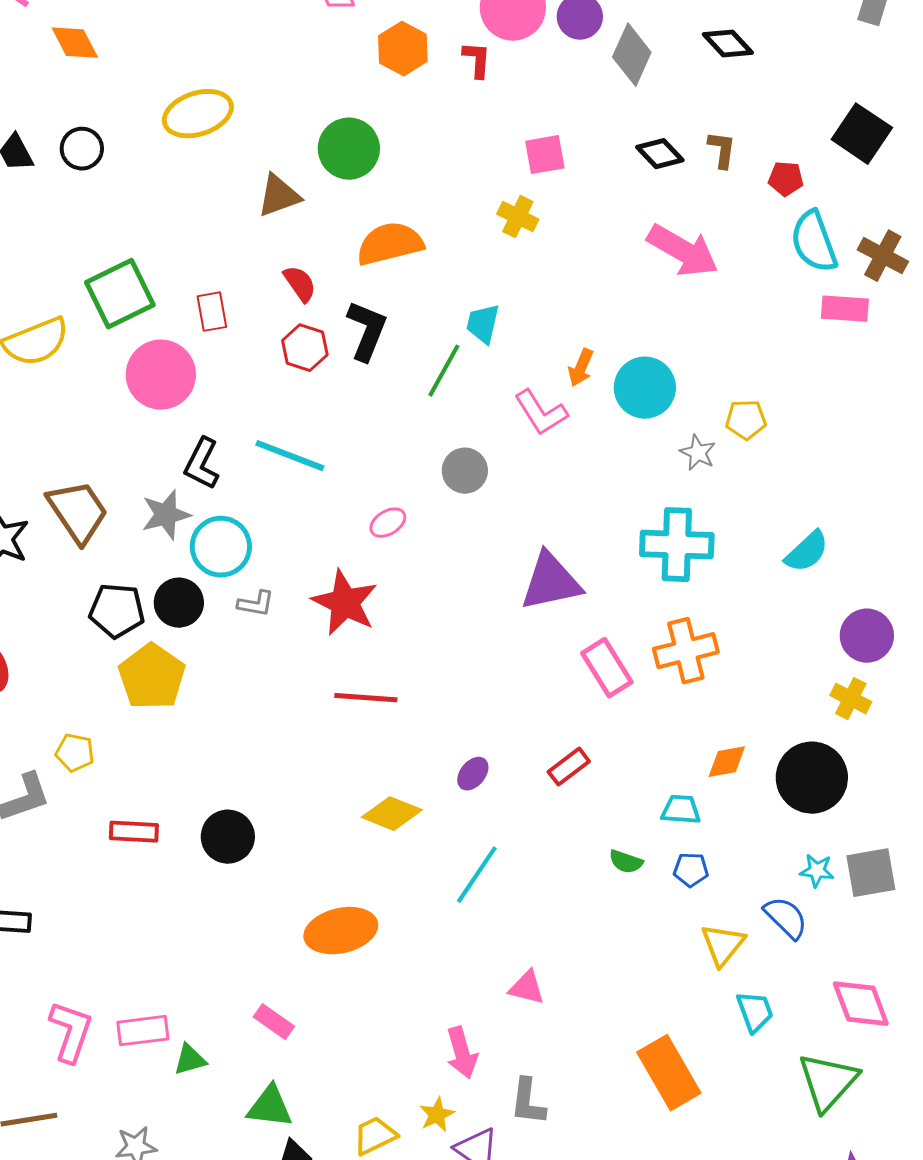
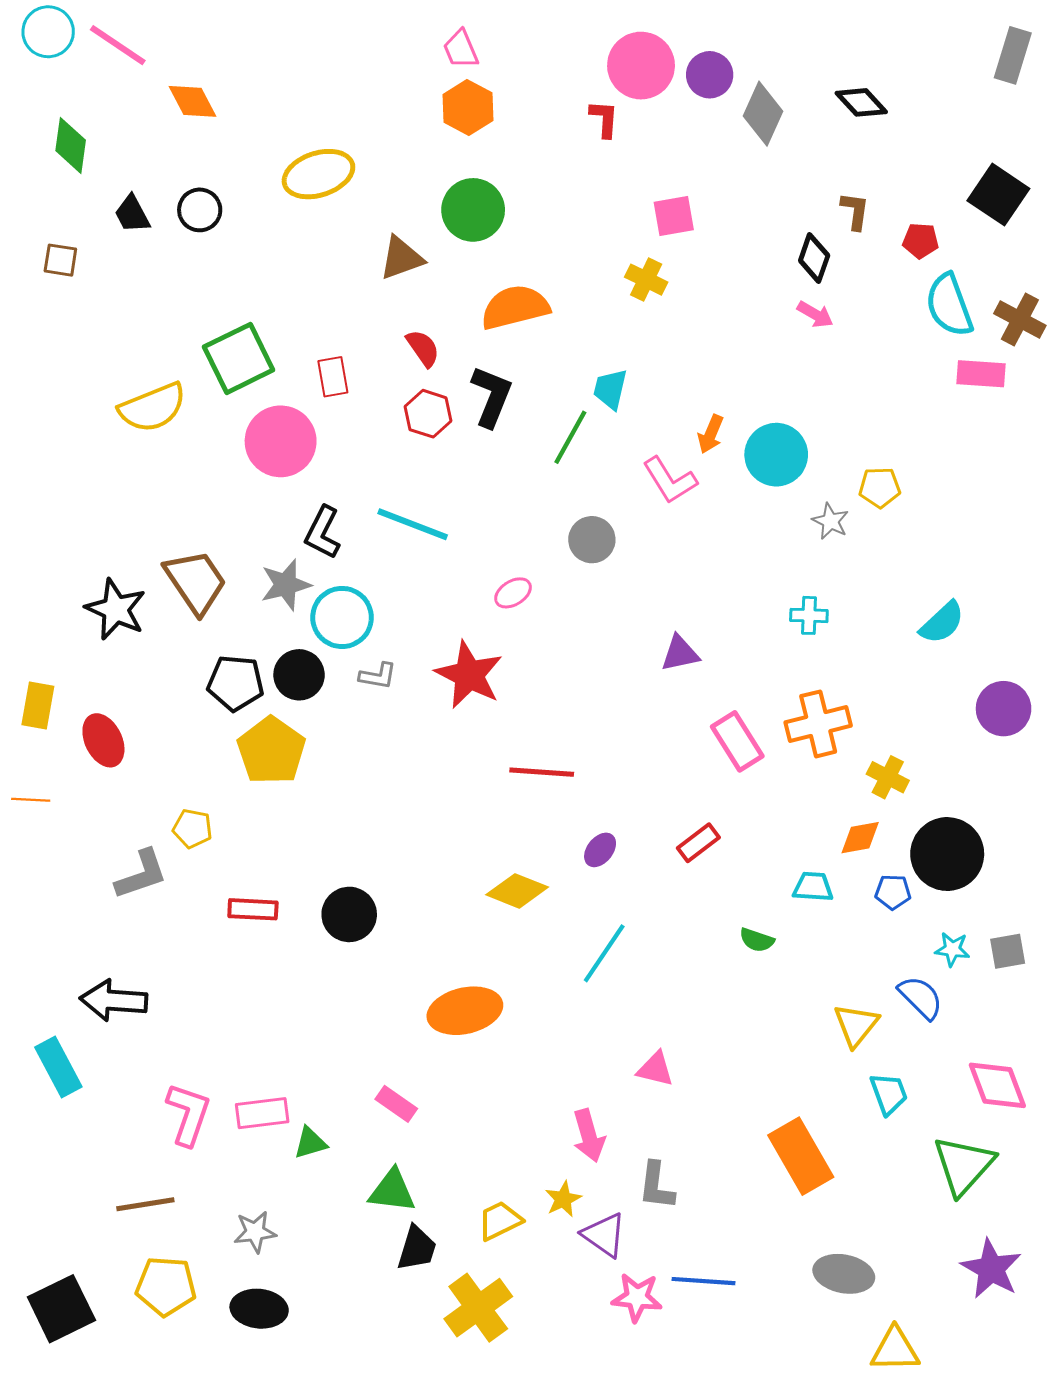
orange hexagon: (403, 49) -> (468, 108), moved
black diamond: (660, 154) -> (814, 258), moved, turned 63
pink arrow: (683, 251) -> (815, 314), size x0.5
cyan cross: (677, 545) -> (809, 615), size x0.5
purple triangle: (551, 582) -> (680, 653), size x0.6
red line: (366, 698) -> (542, 772), moved
yellow cross: (851, 699) -> (888, 777), moved
blue pentagon: (691, 870) -> (893, 892), moved
gray square: (871, 873) -> (1008, 951), size x0.7

